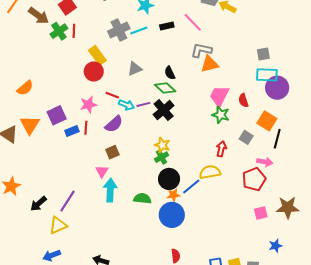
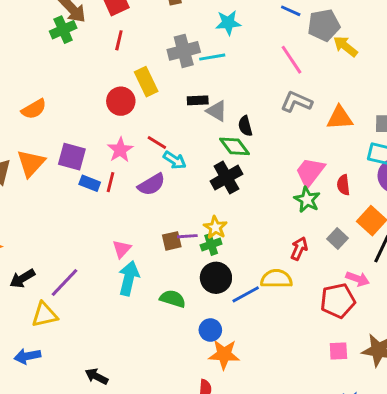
black rectangle: (167, 26) -> (198, 100), moved
green cross: (59, 31) -> (63, 30), moved
orange triangle: (210, 64) -> (340, 118), moved
gray triangle: (135, 69) -> (217, 111), moved, turned 42
red circle: (94, 72) -> (121, 101), moved
purple line: (143, 104) -> (187, 236), moved
pink star: (88, 105) -> (120, 150), turned -30
purple square: (57, 115) -> (72, 157), turned 30
blue rectangle: (72, 131) -> (90, 183), turned 32
brown square: (112, 152) -> (172, 241), moved
orange star: (173, 195) -> (224, 354), moved, size x1.5
blue circle: (172, 215) -> (210, 330), size x0.6

